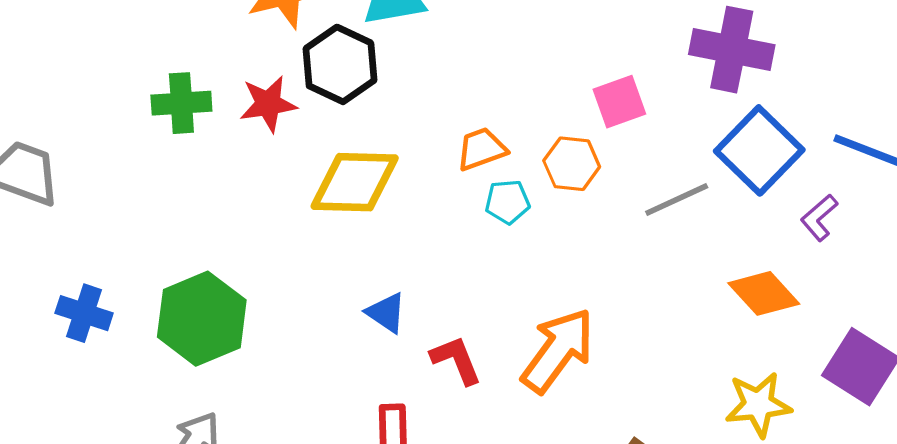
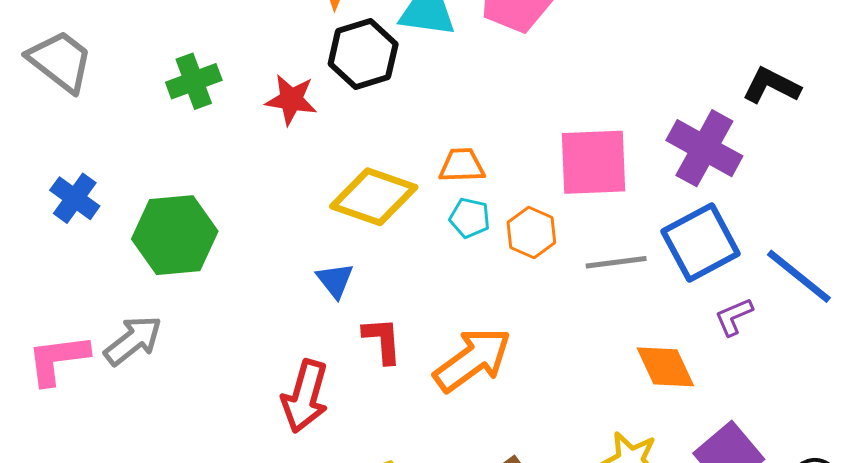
pink square: (619, 102) -> (593, 162), size x1.6
green cross: (181, 103) -> (194, 81), moved, turned -34
red star: (268, 104) -> (291, 100), moved
orange hexagon: (572, 164) -> (531, 232), moved
yellow diamond: (355, 182) -> (374, 197), moved

